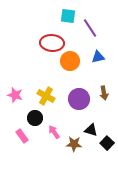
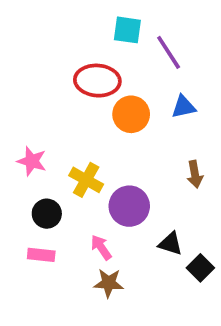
pink star: (15, 95) -> (32, 161), moved
purple circle: (79, 99) -> (129, 206), moved
black circle: (35, 118) -> (47, 214), moved
pink rectangle: (22, 136) -> (41, 255), turned -48
brown star: (74, 144) -> (109, 283), moved

